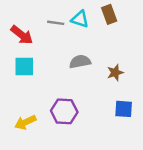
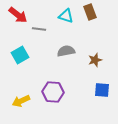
gray line: (56, 23) -> (39, 29), moved
red arrow: (22, 35) -> (18, 15), moved
cyan square: (24, 67) -> (20, 55), turned -30

